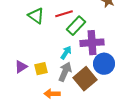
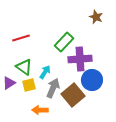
red line: (64, 14) -> (21, 38), moved
green triangle: (36, 16) -> (24, 67), moved
cyan arrow: (66, 53) -> (45, 72), moved

